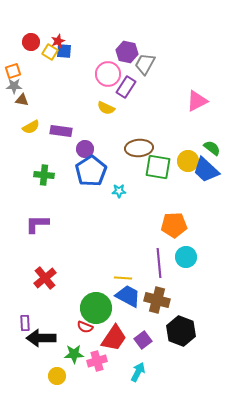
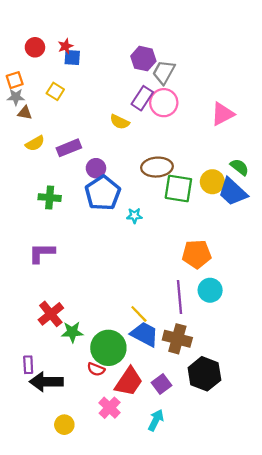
yellow square: (50, 52) -> (55, 91), moved
pink circle: (108, 74) -> (164, 103), moved
purple rectangle: (61, 131) -> (69, 148), turned -30
yellow line: (123, 278) -> (139, 314), turned 42
green star: (74, 354) -> (72, 332), moved
pink cross: (97, 361) -> (110, 408), turned -30

